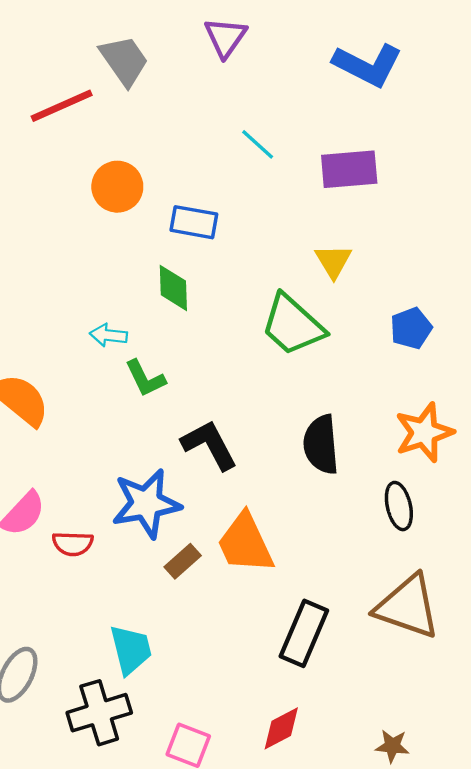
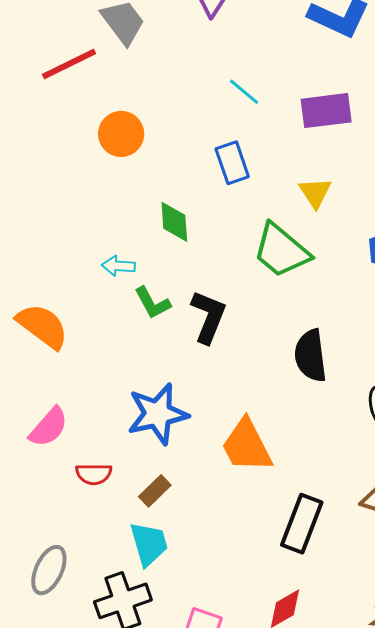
blue rectangle: (194, 222) -> (232, 163), moved, turned 63
black L-shape: (209, 445) -> (208, 317), moved, turned 52
red semicircle: (73, 544) -> (94, 474), moved
brown rectangle: (183, 561) -> (155, 491), moved

